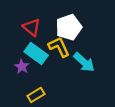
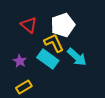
cyan rectangle: (36, 53) -> (48, 59), moved
yellow rectangle: (36, 95) -> (24, 87), moved

